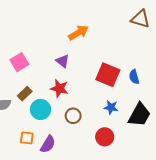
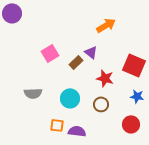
red star: (59, 88) -> (105, 78), moved
brown rectangle: (25, 94) -> (76, 62), moved
purple semicircle: (48, 144) -> (77, 131), turned -114

